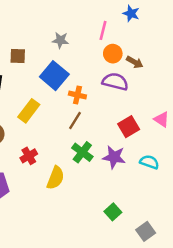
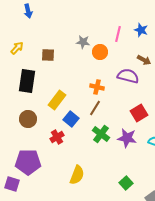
blue star: (131, 13) -> (141, 30), moved
orange circle: (113, 54) -> (100, 52), moved
blue square: (54, 76) -> (71, 119), moved, size x0.7
yellow semicircle: (56, 178) -> (77, 175), moved

